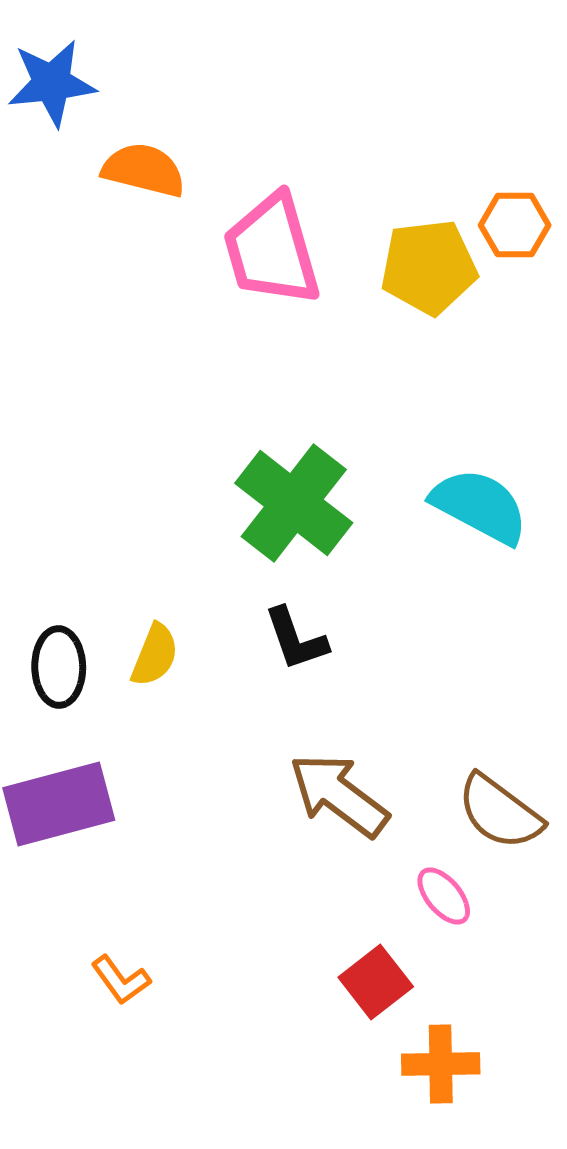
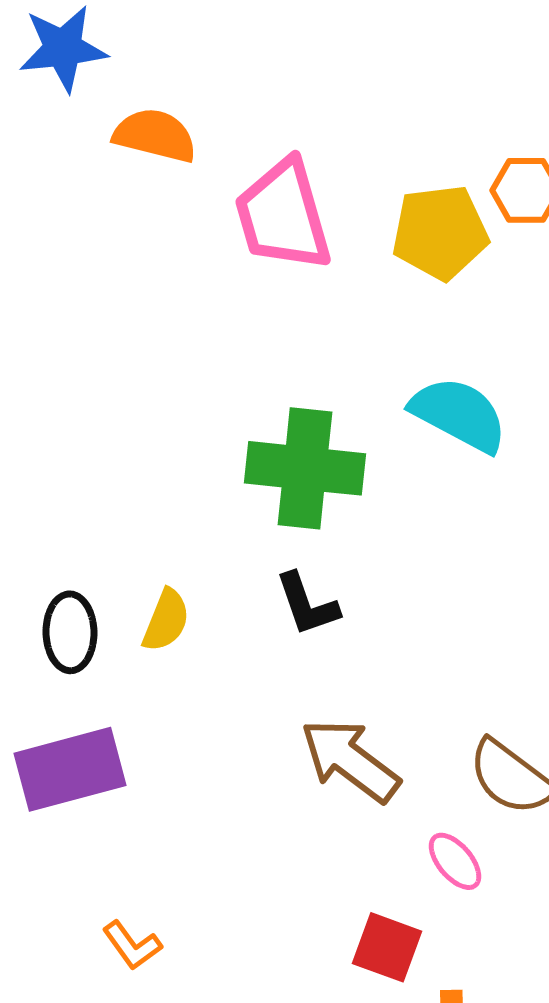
green cross: (294, 503) -> (305, 468), turned -32
cyan semicircle: (480, 506) -> (459, 414), moved
red square: (376, 982) -> (387, 947), turned -32

